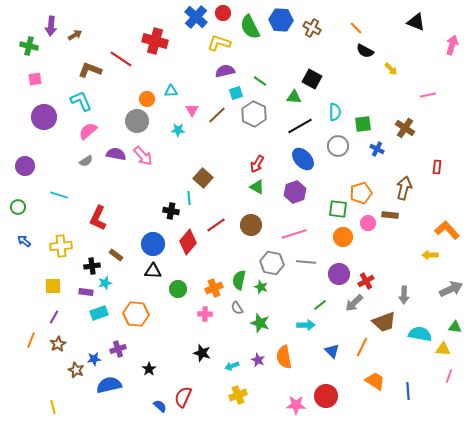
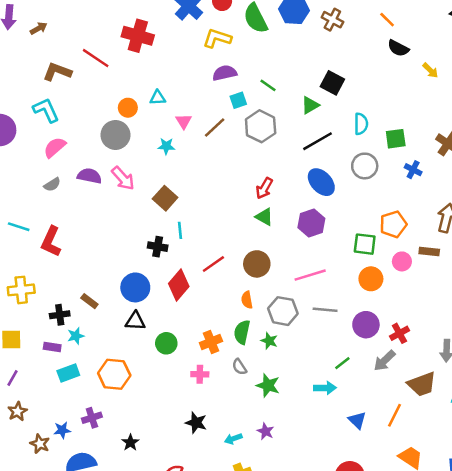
green triangle: (294, 97) -> (310, 105), turned -35
brown square: (203, 178) -> (165, 198), moved
red L-shape: (98, 218) -> (51, 242), moved
orange semicircle: (284, 357) -> (247, 300), moved, size x0.6

